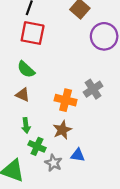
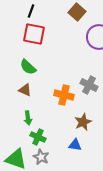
gray cross: (93, 89) -> (89, 85), turned -30
brown star: (62, 130) -> (83, 122), moved
gray star: (53, 163) -> (41, 157), moved

